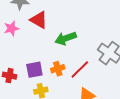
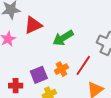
red triangle: (39, 20) -> (33, 25), turned -42

